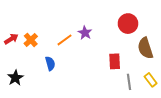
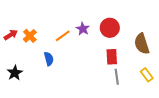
red circle: (128, 24) -> (110, 28), moved
gray line: (129, 82) -> (117, 77), moved

